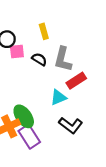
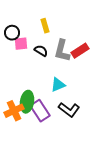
red rectangle: (76, 81) -> (80, 51), moved
green ellipse: (24, 116) -> (27, 102), turned 45
purple rectangle: (29, 137) -> (40, 111), moved

